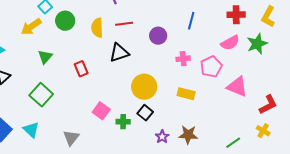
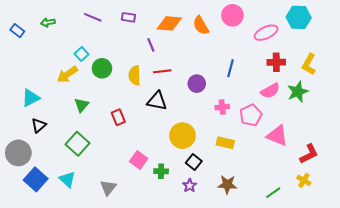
black triangle: (119, 53) -> (157, 101), turned 30
black square: (145, 113) -> (194, 162), moved
purple star: (162, 137) -> (190, 186), moved

